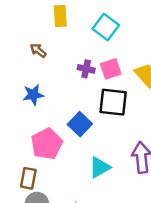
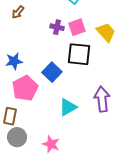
brown arrow: (38, 50) -> (18, 12), turned -88
blue star: (33, 95) -> (14, 61), moved

